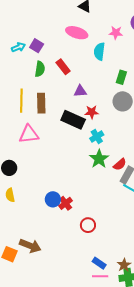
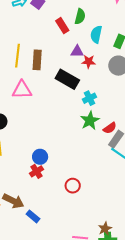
cyan semicircle: (99, 51) -> (96, 34), moved
green semicircle: (40, 69) -> (80, 16), moved
red star: (92, 112) -> (89, 62), moved
red cross: (66, 203) -> (37, 171), moved
blue rectangle: (99, 263) -> (33, 216), moved

